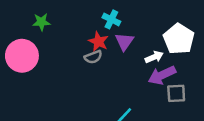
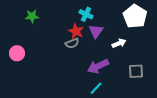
white pentagon: (179, 39) -> (135, 16), moved
pink circle: (22, 56) -> (17, 53), moved, size x0.6
purple arrow: (162, 75) -> (98, 66), moved

